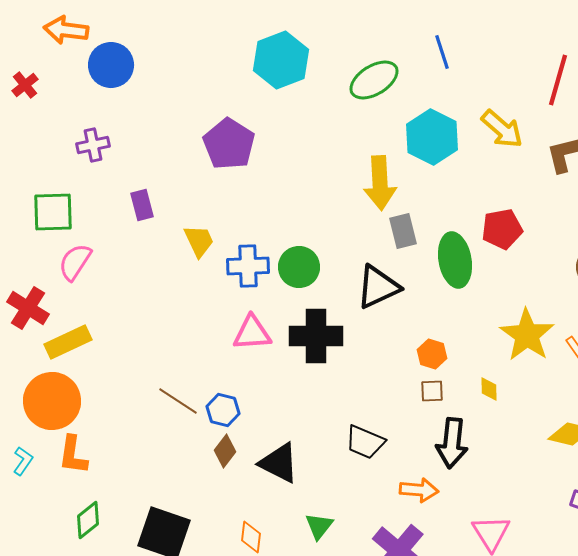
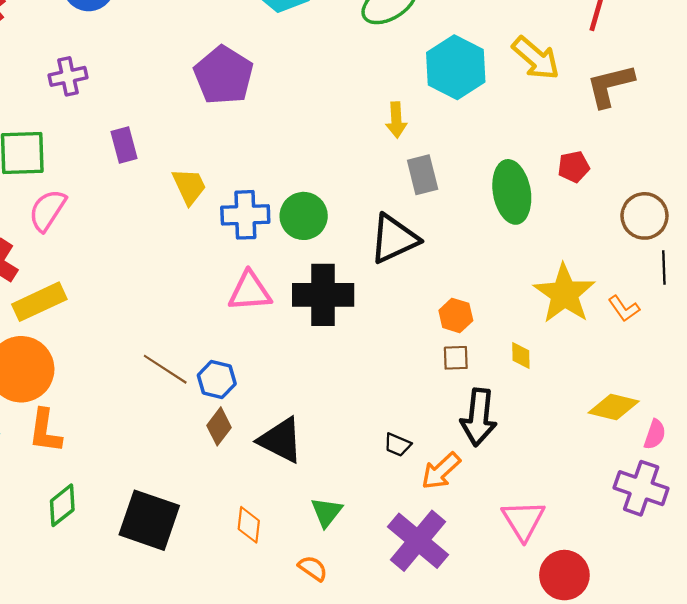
yellow arrow: (380, 183) -> (396, 120), size x0.6
red pentagon: (502, 229) -> (574, 167), moved, size x0.7
green ellipse: (455, 260) -> (512, 192), moved
black trapezoid: (365, 442) -> (397, 445), moved, size x0.6
orange arrow: (419, 490) -> (441, 471), turned 132

